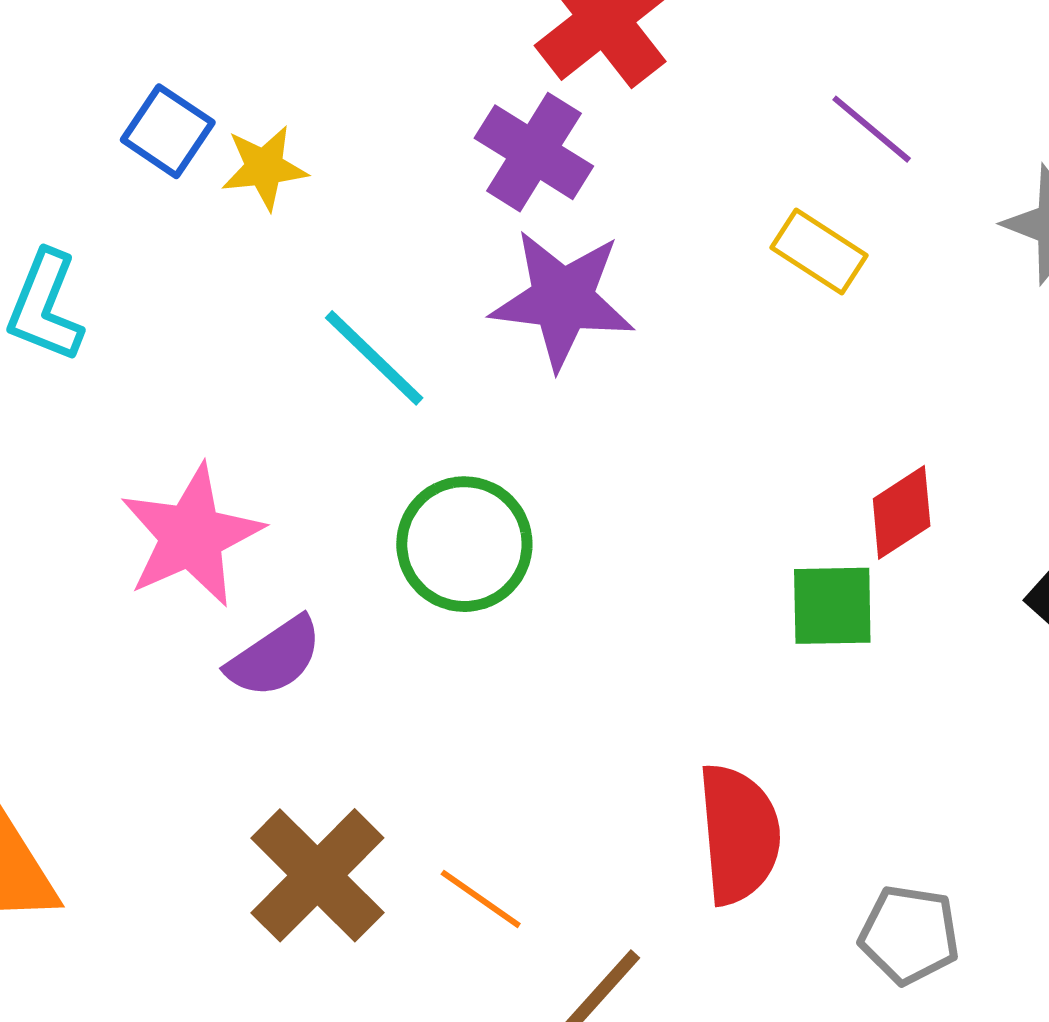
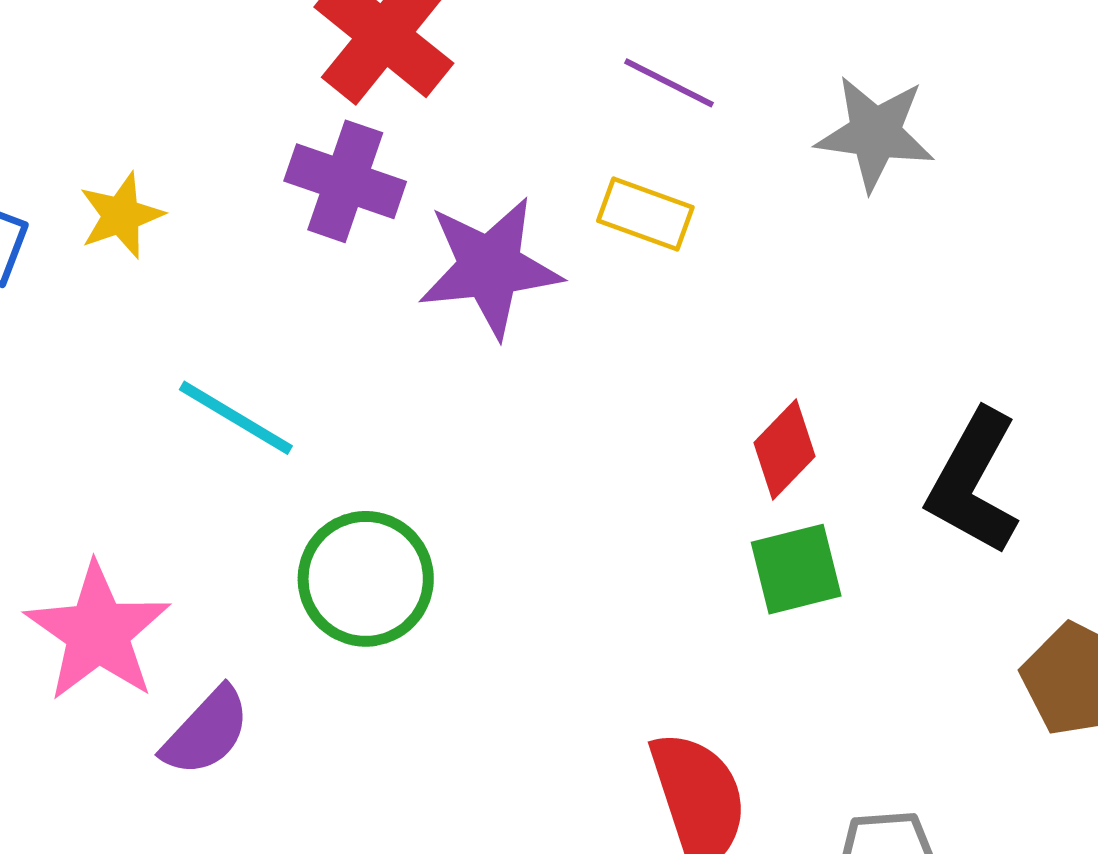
yellow star: (264, 168) -> (121, 215), moved
purple star: (562, 299) -> (490, 267), moved
green square: (832, 606) -> (796, 569), moved

